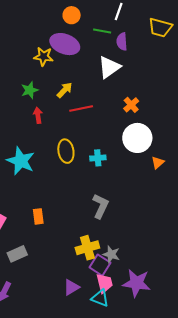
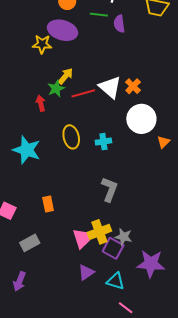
white triangle: (109, 67) -> (110, 87), moved, turned -40
green star: (30, 90) -> (56, 89), moved
pink trapezoid: (105, 283) -> (82, 239), moved

